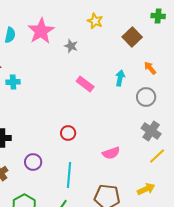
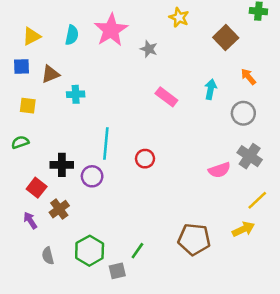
pink semicircle: (111, 153) -> (219, 170), moved
yellow line: (157, 156) -> (257, 200), moved
purple circle: (33, 162) -> (92, 176), moved
cyan line: (69, 175) -> (106, 144), moved

